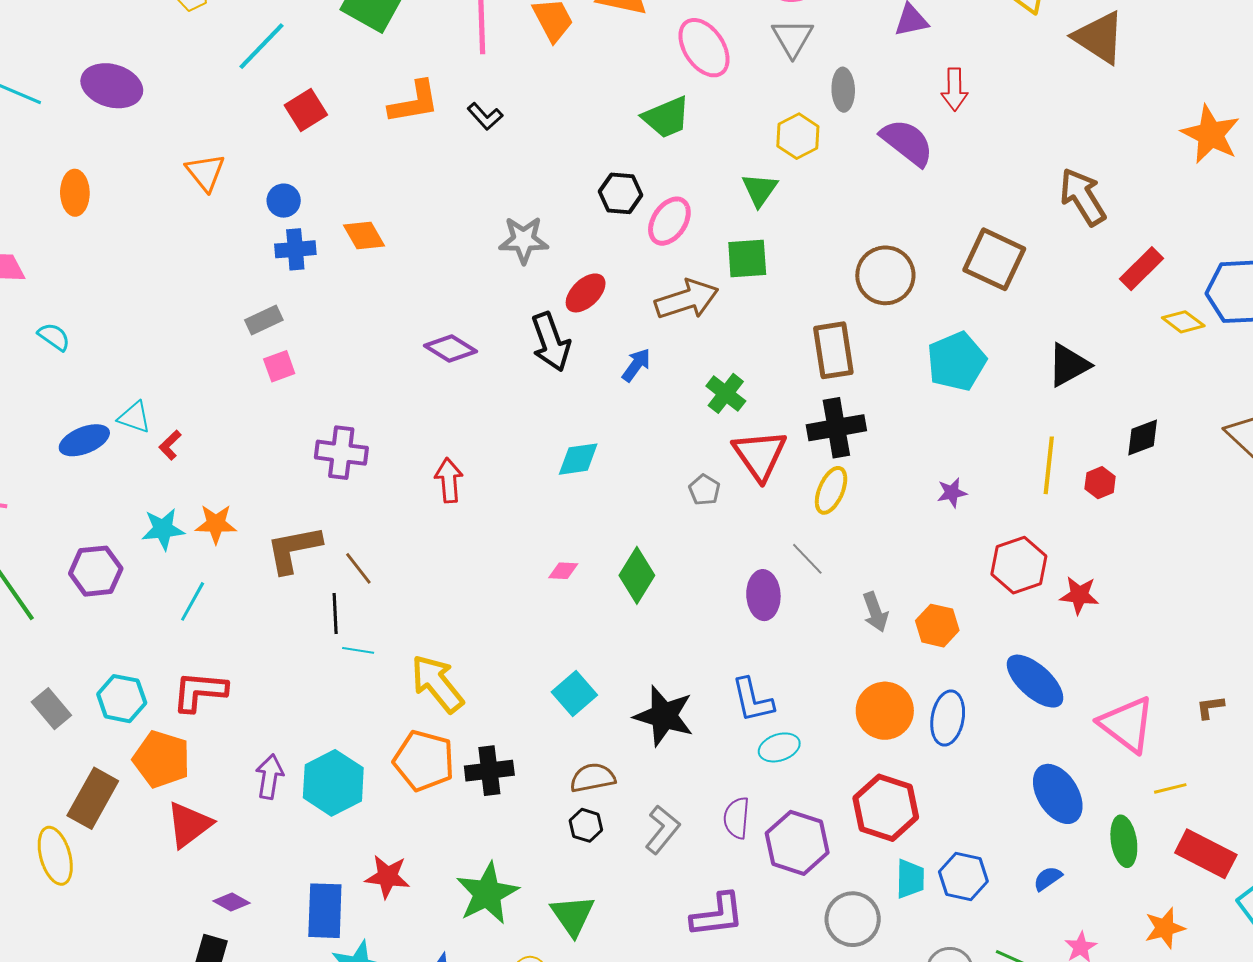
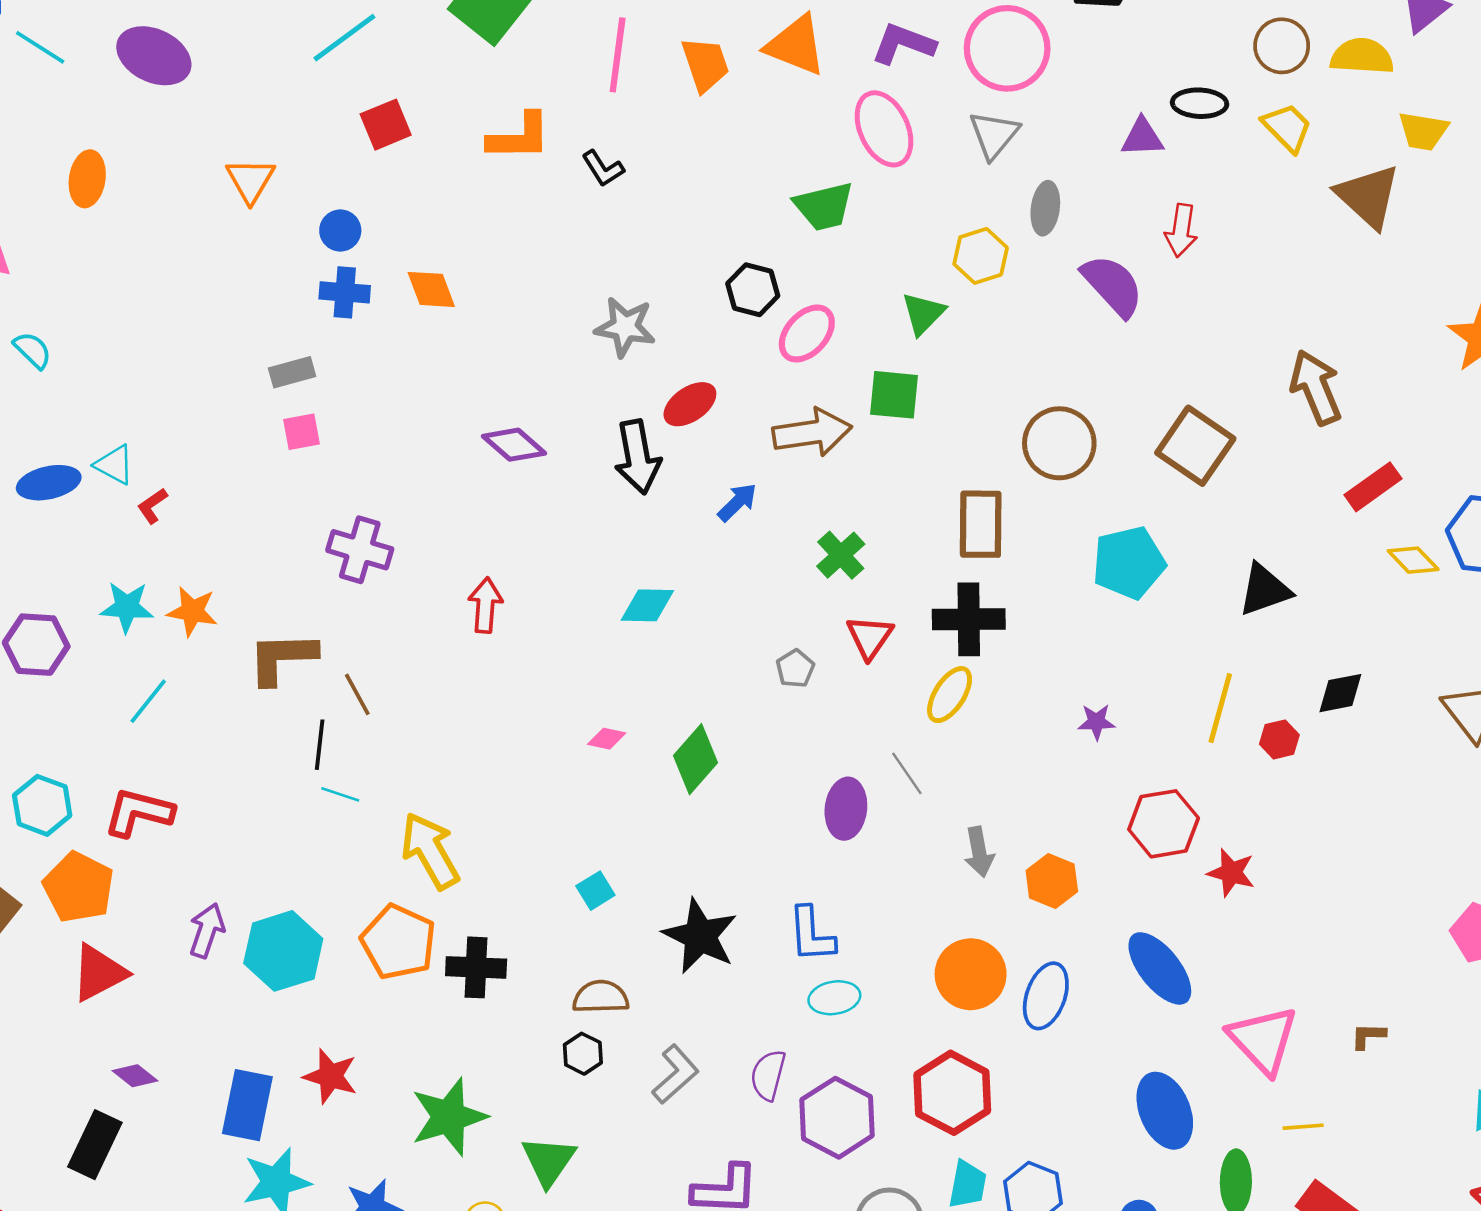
red triangle: (760, 455) -> (870, 637), size x0.7
cyan square: (574, 693) -> (595, 891), size x0.7

